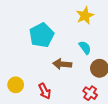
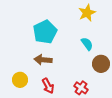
brown arrow: (62, 64) -> (43, 60), moved
red cross: (90, 93) -> (81, 88), moved

